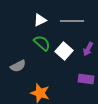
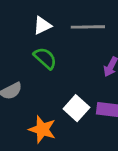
white square: (64, 51) -> (76, 108), moved

